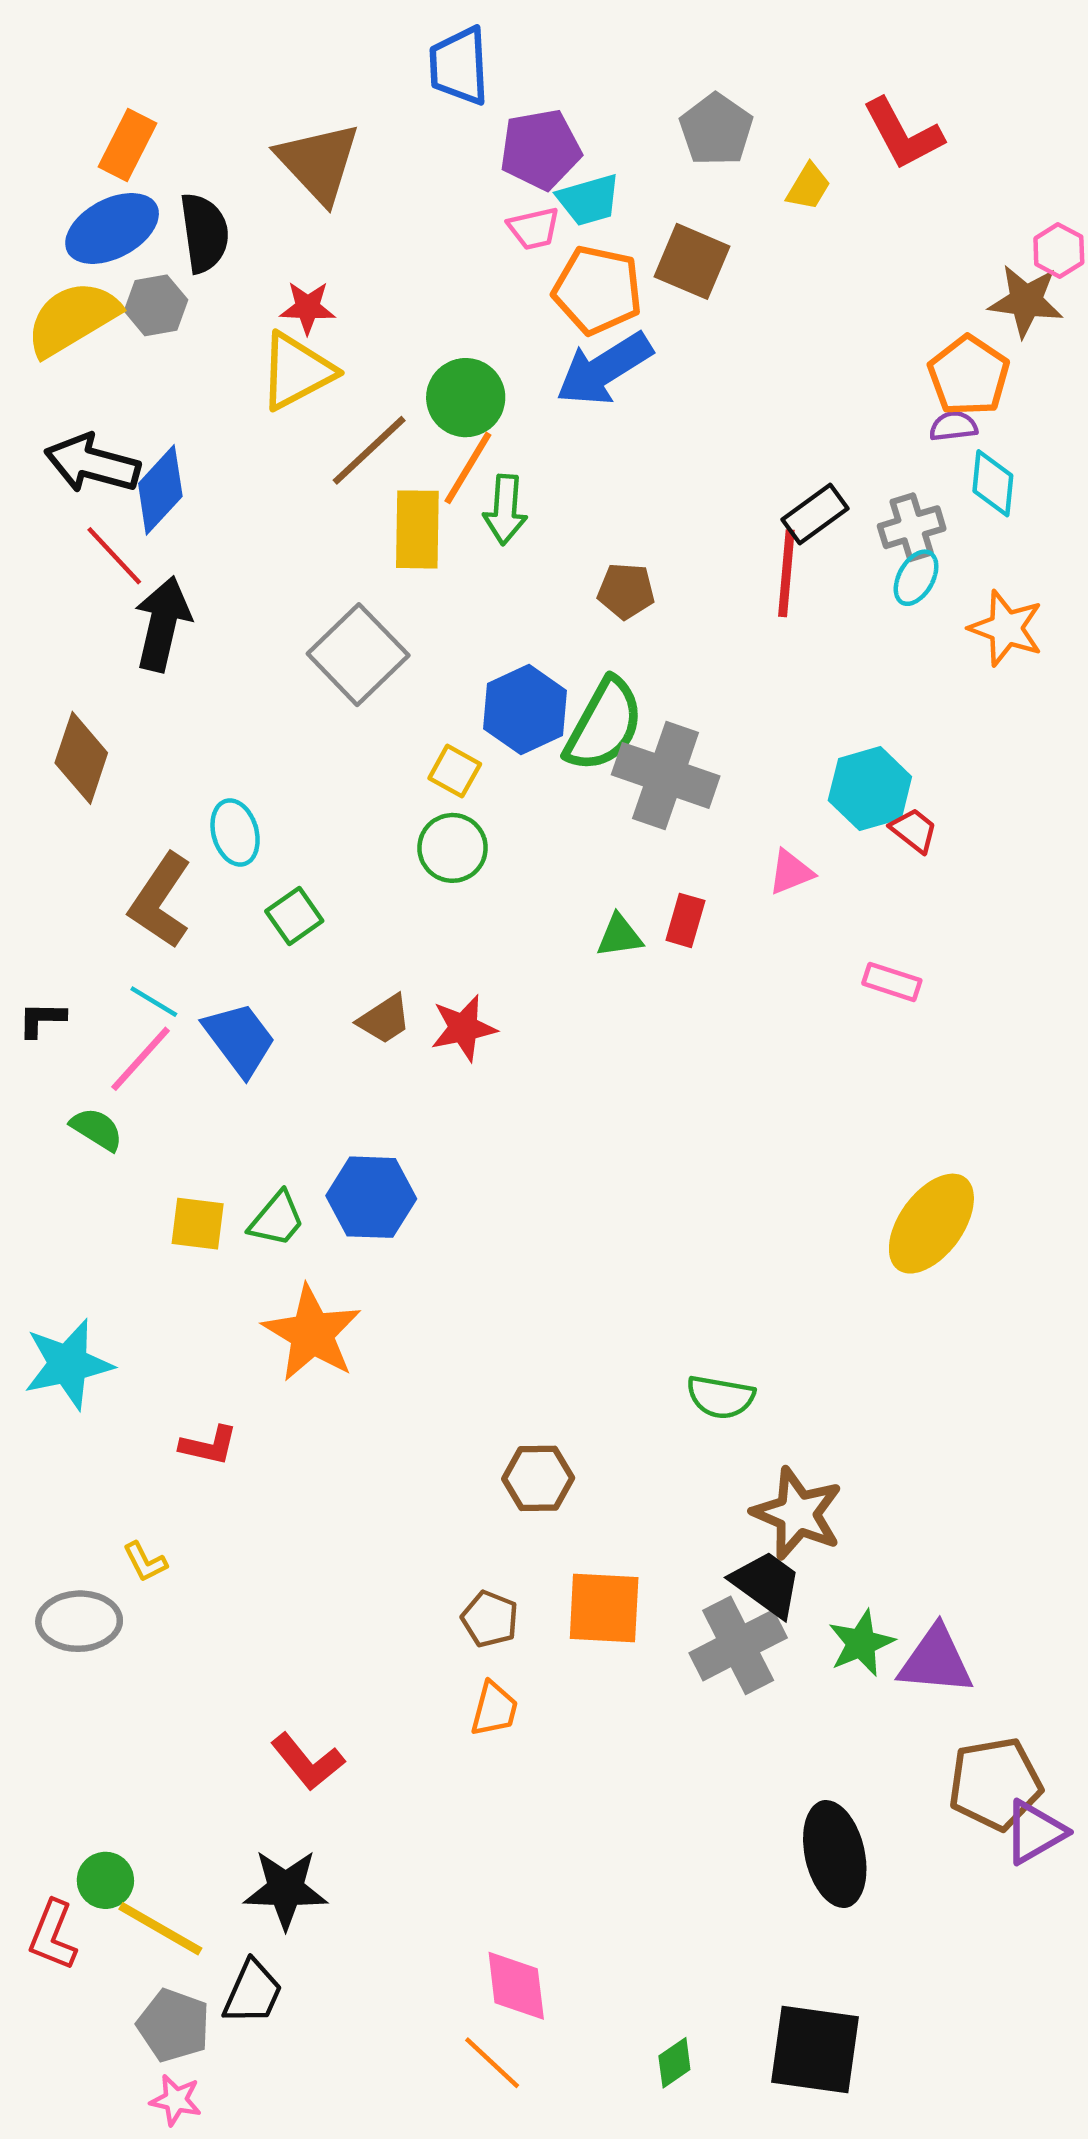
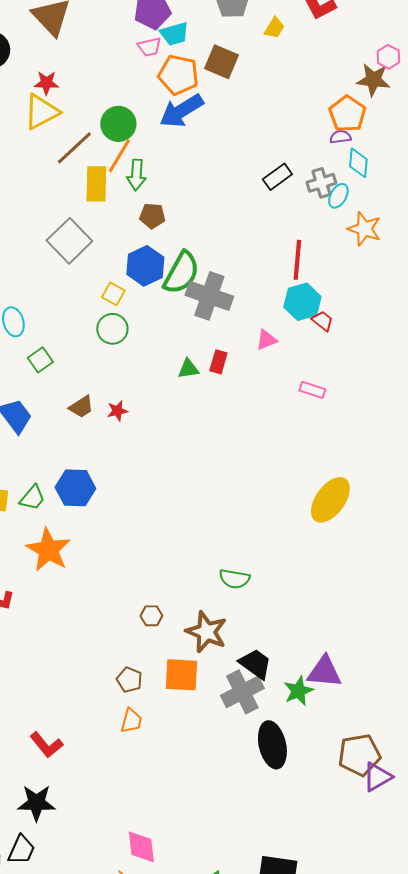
red line: (786, 573) -> (297, 260), moved
cyan ellipse: (916, 578) -> (338, 196), moved
brown pentagon: (626, 591) -> (152, 216), moved
red star: (464, 1028) -> (117, 411), size x0.7
brown hexagon: (538, 1478) -> (151, 616), size x0.7
brown star: (797, 1514) -> (206, 632), moved
purple triangle: (936, 1661) -> (324, 672), moved
black ellipse: (835, 1854) -> (272, 745), moved

